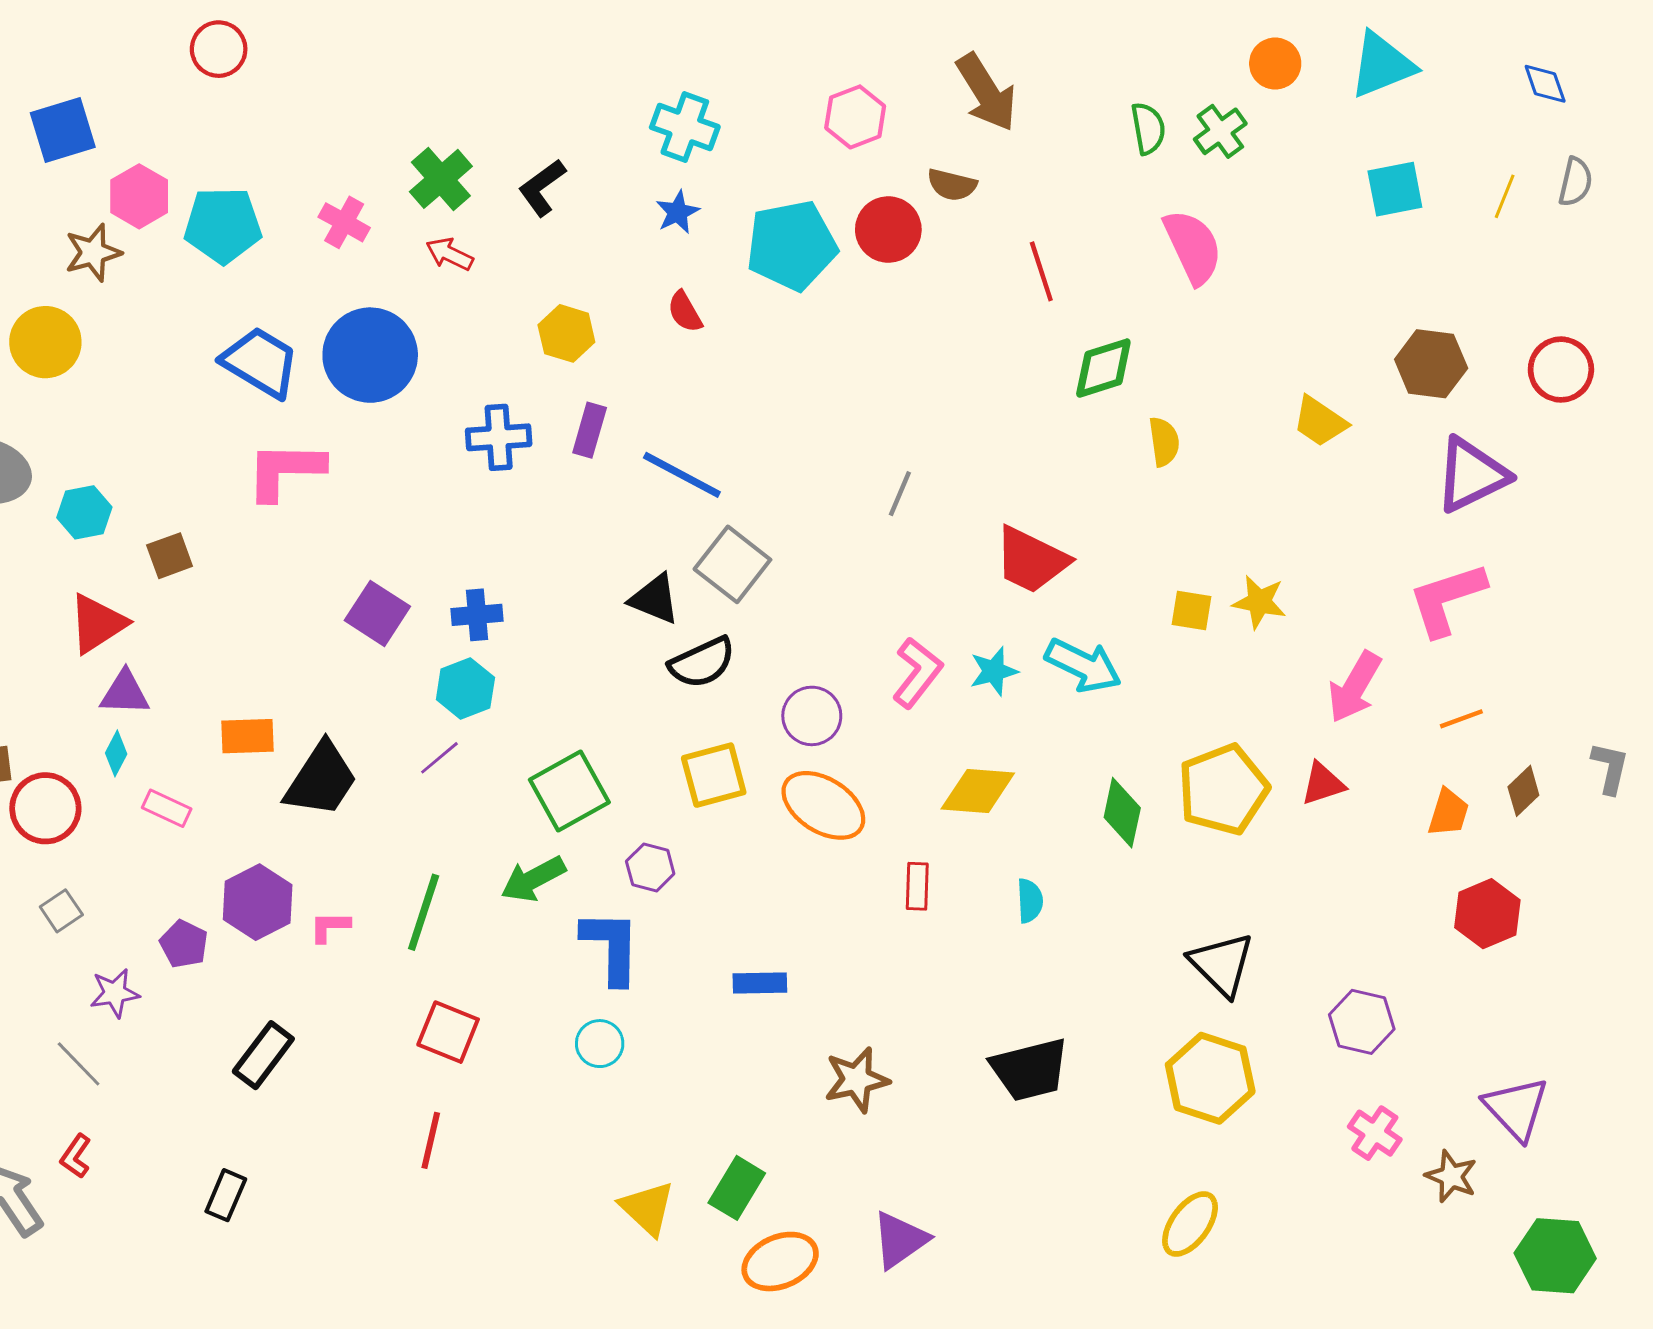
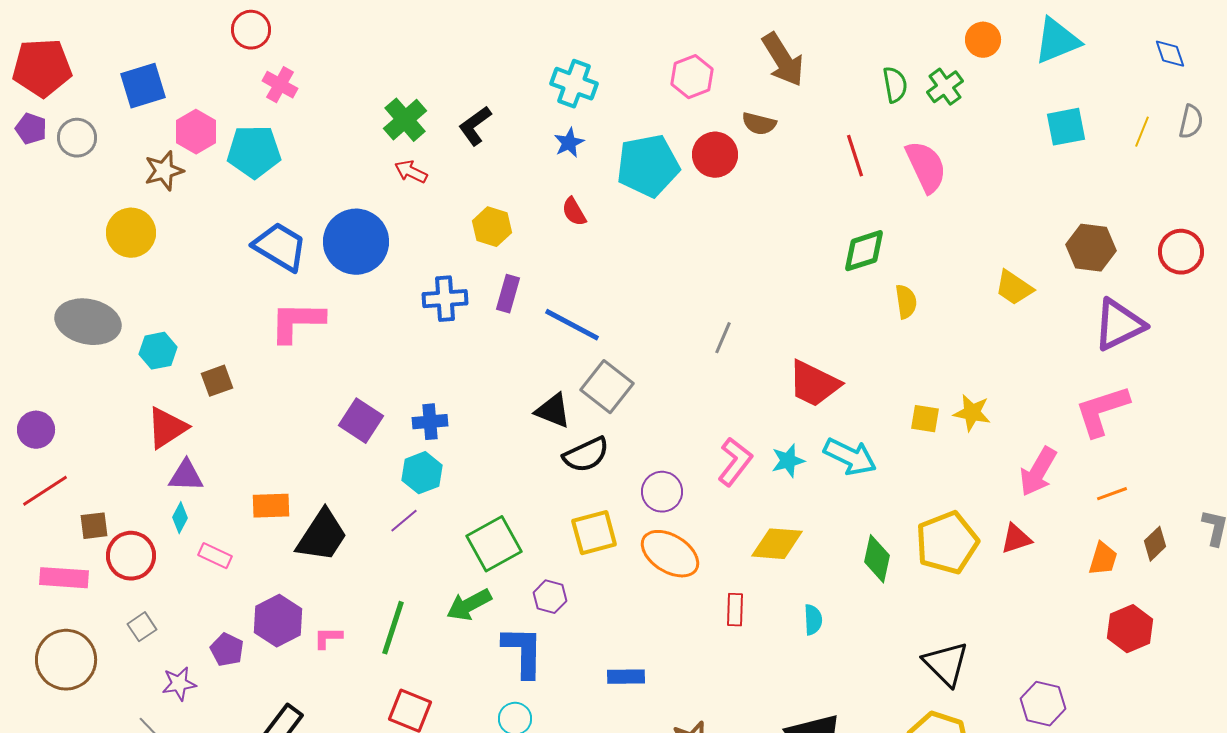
pink cross: (344, 222) -> (280, 85), moved
red line: (1041, 271) -> (855, 156), moved

